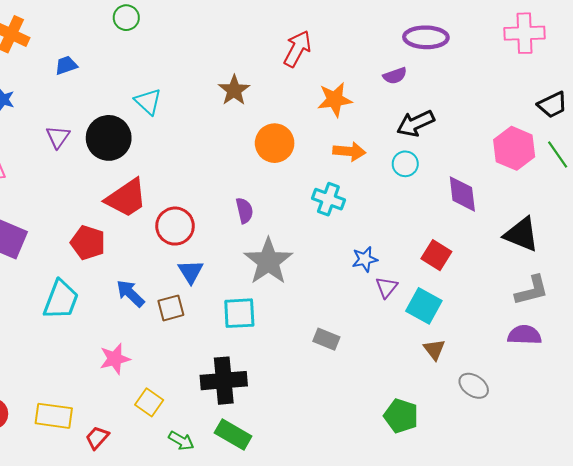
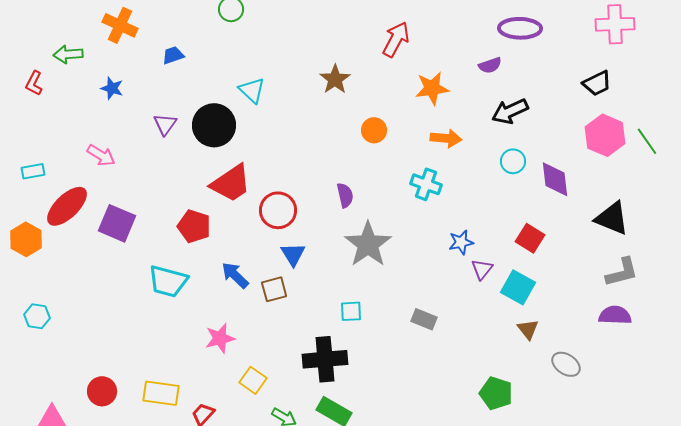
black trapezoid: (552, 105) -> (597, 83), moved
orange circle: (275, 143) -> (374, 130), size x0.7
cyan circle: (405, 164) -> (513, 161), moved
cyan trapezoid: (61, 300) -> (168, 281), turned 84
cyan square: (239, 313) -> (351, 311), moved, size x0.7

